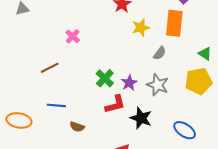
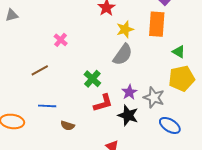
gray semicircle: (160, 53) -> (123, 55), moved, size x1.6
green triangle: (205, 54) -> (179, 52), moved
purple star: (129, 83) -> (129, 92), moved
gray star: (158, 85) -> (154, 98), moved

